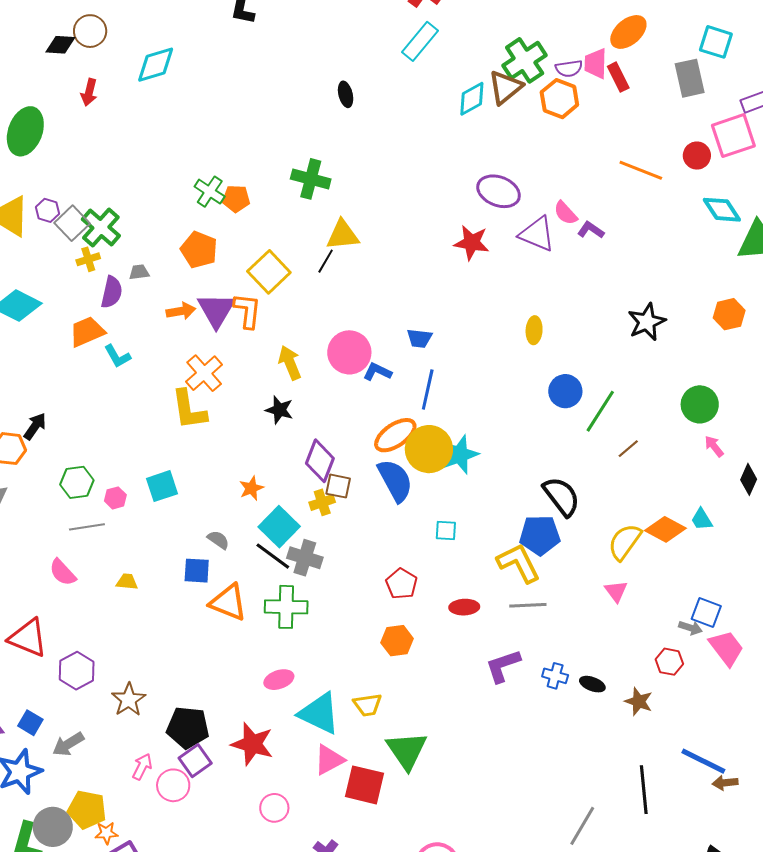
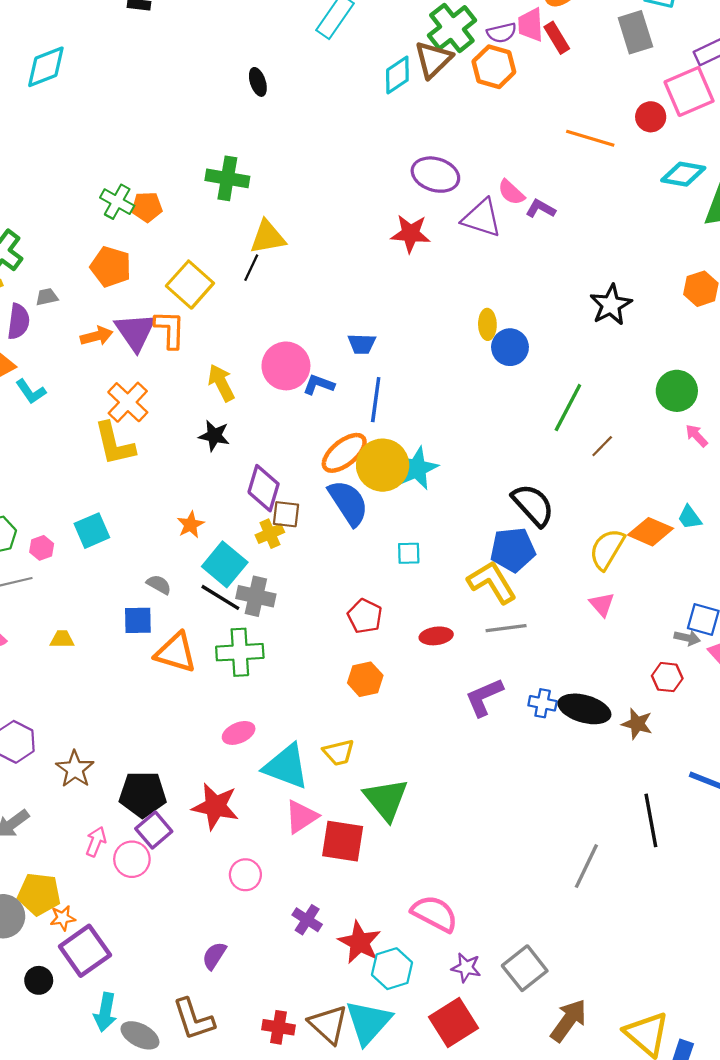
cyan diamond: (722, 210) -> (683, 174), turned -42
blue circle: (565, 391) -> (510, 347), moved
black ellipse: (592, 684) -> (584, 709), size x1.8

